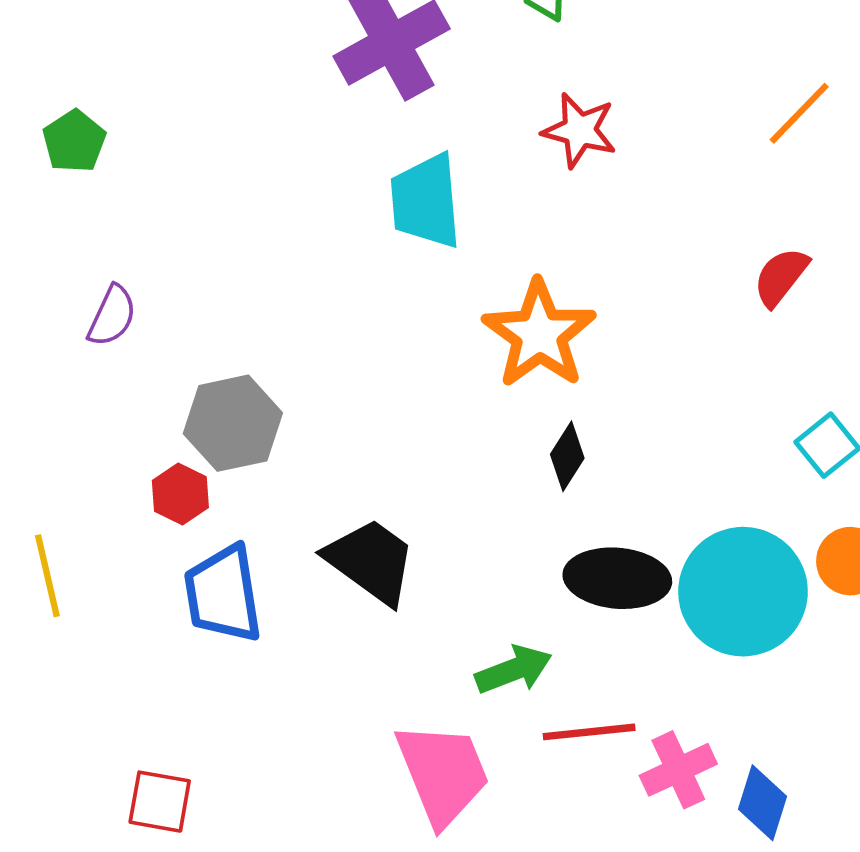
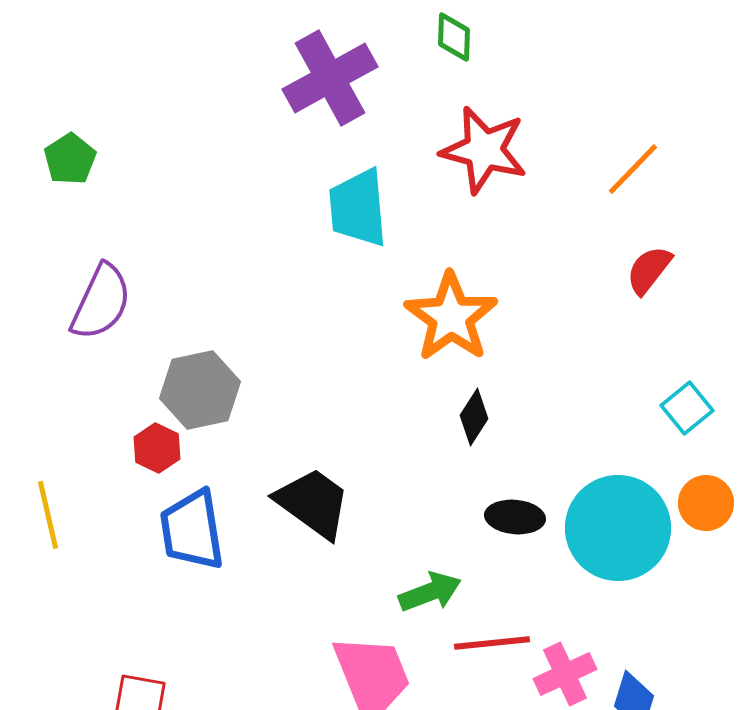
orange line: (799, 113) -> (633, 169), moved
red star: (579, 130) -> (484, 150), size x1.4
purple semicircle: (112, 316) -> (101, 302), size x1.5
black ellipse: (617, 578) -> (515, 517), size x0.7

